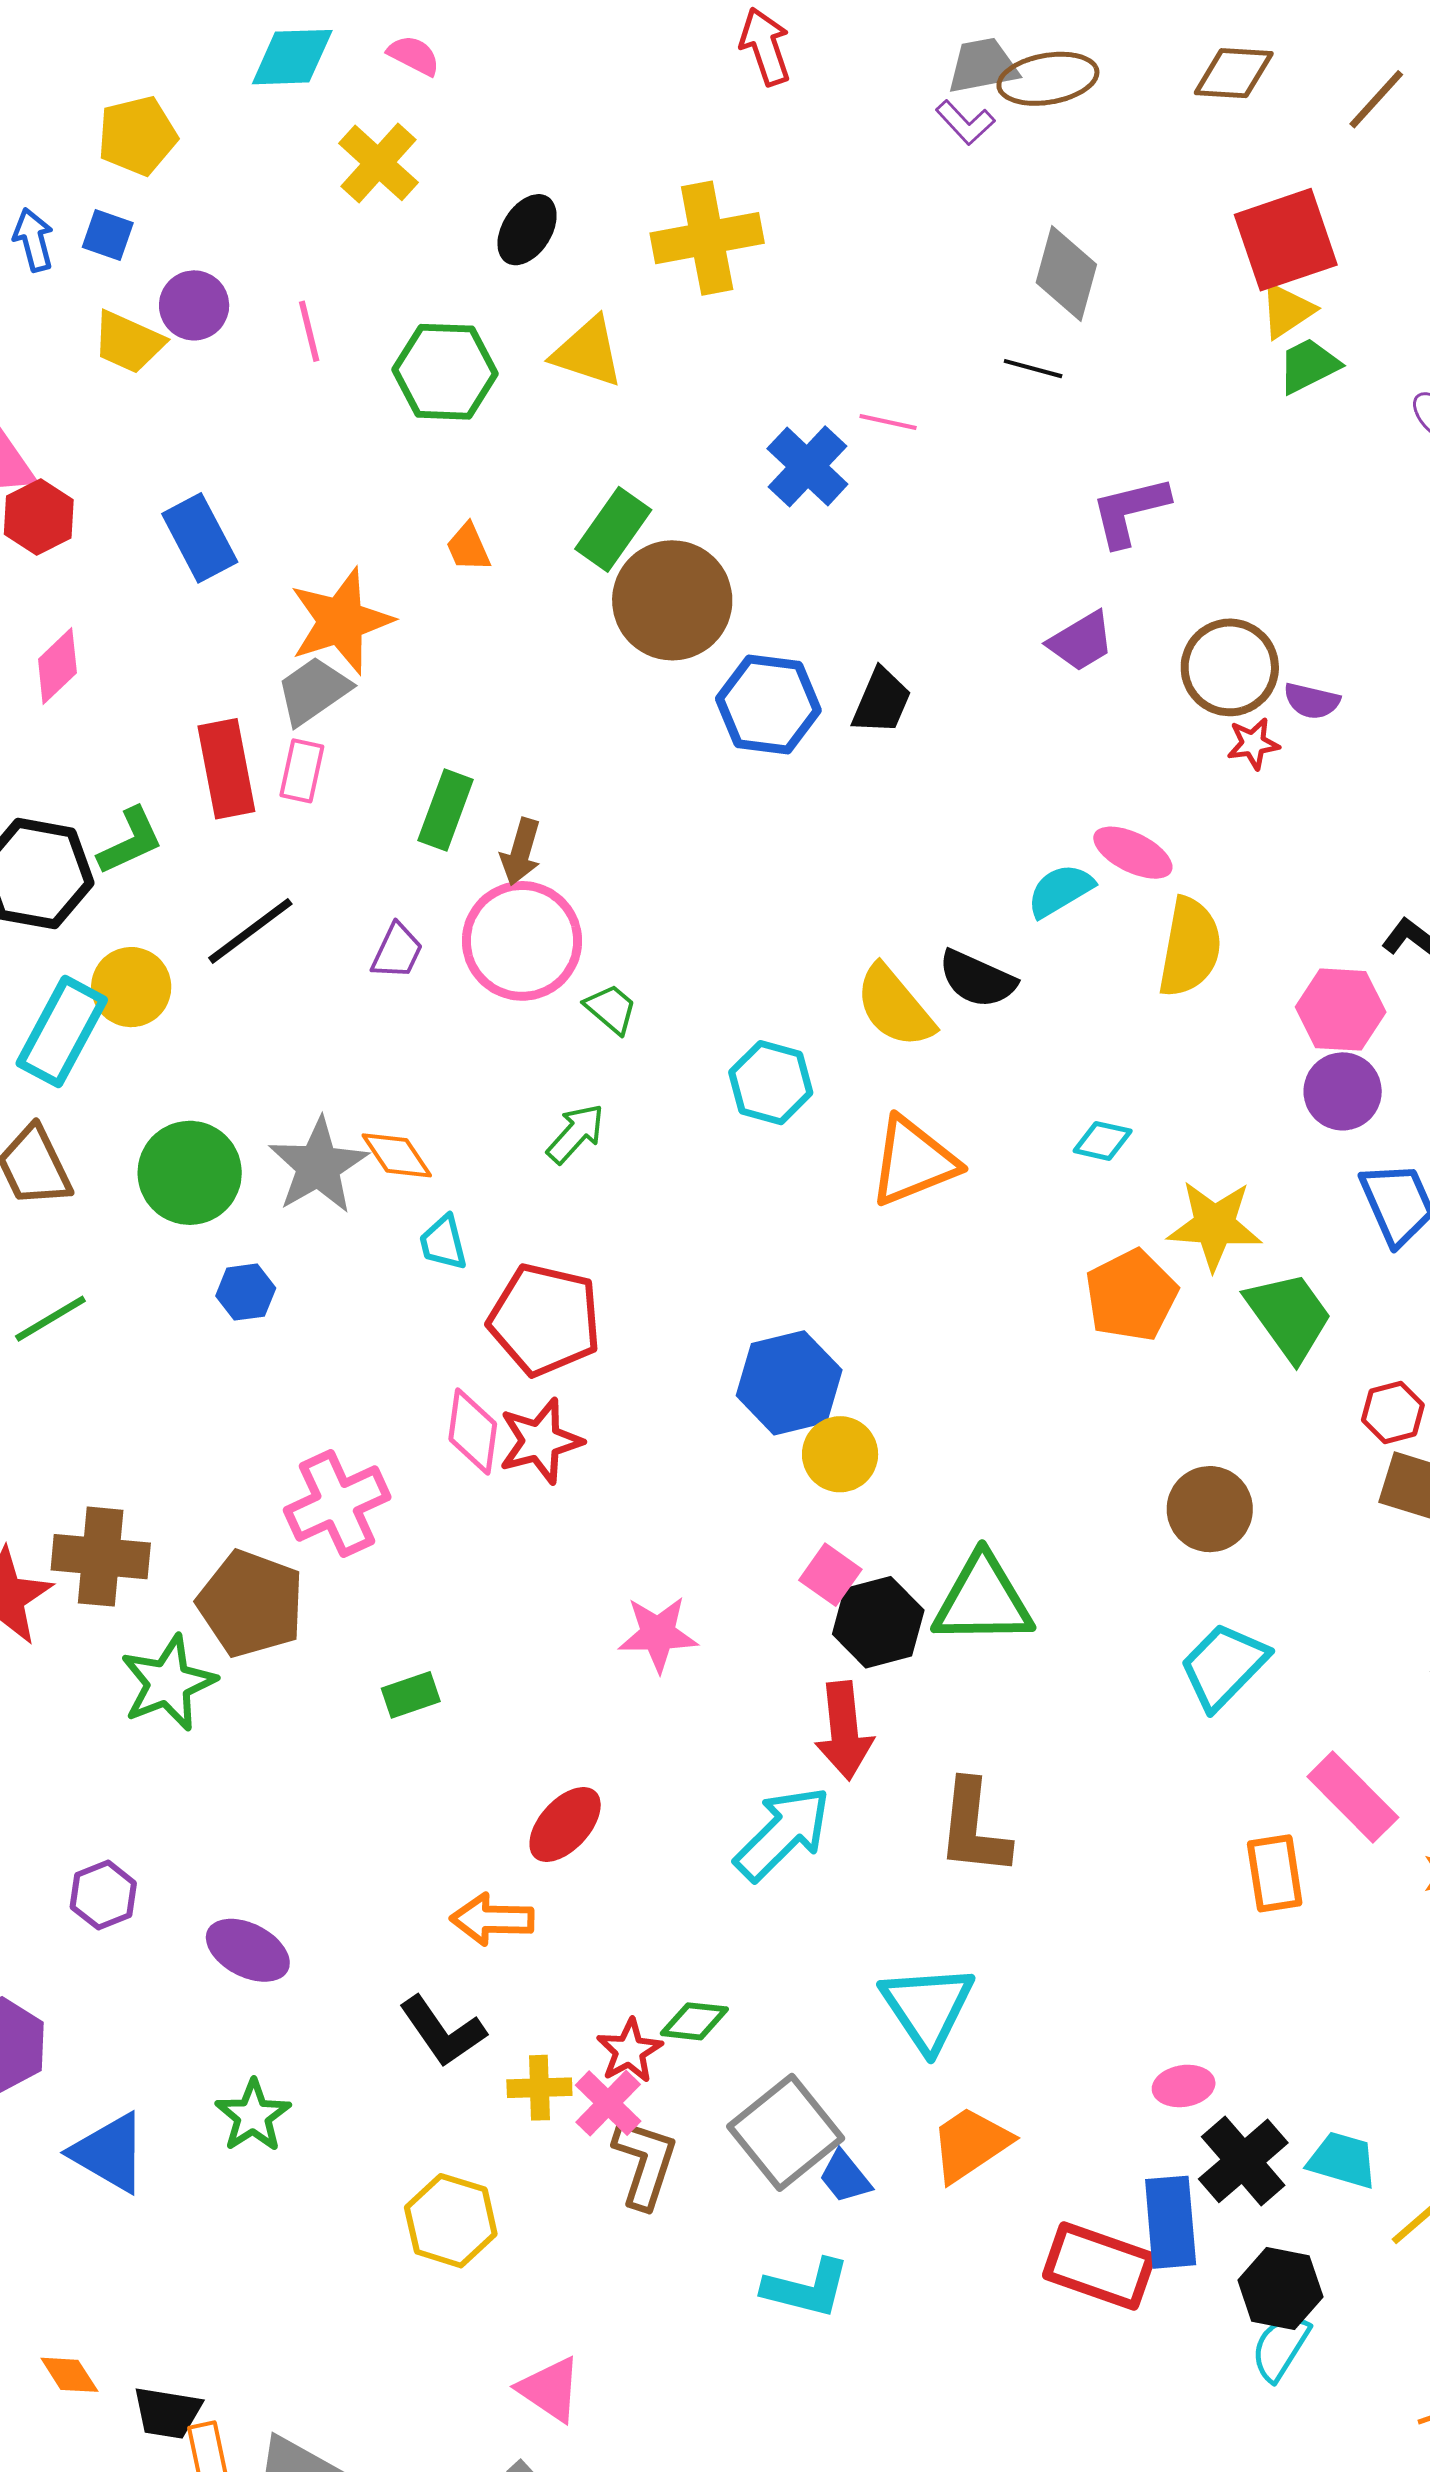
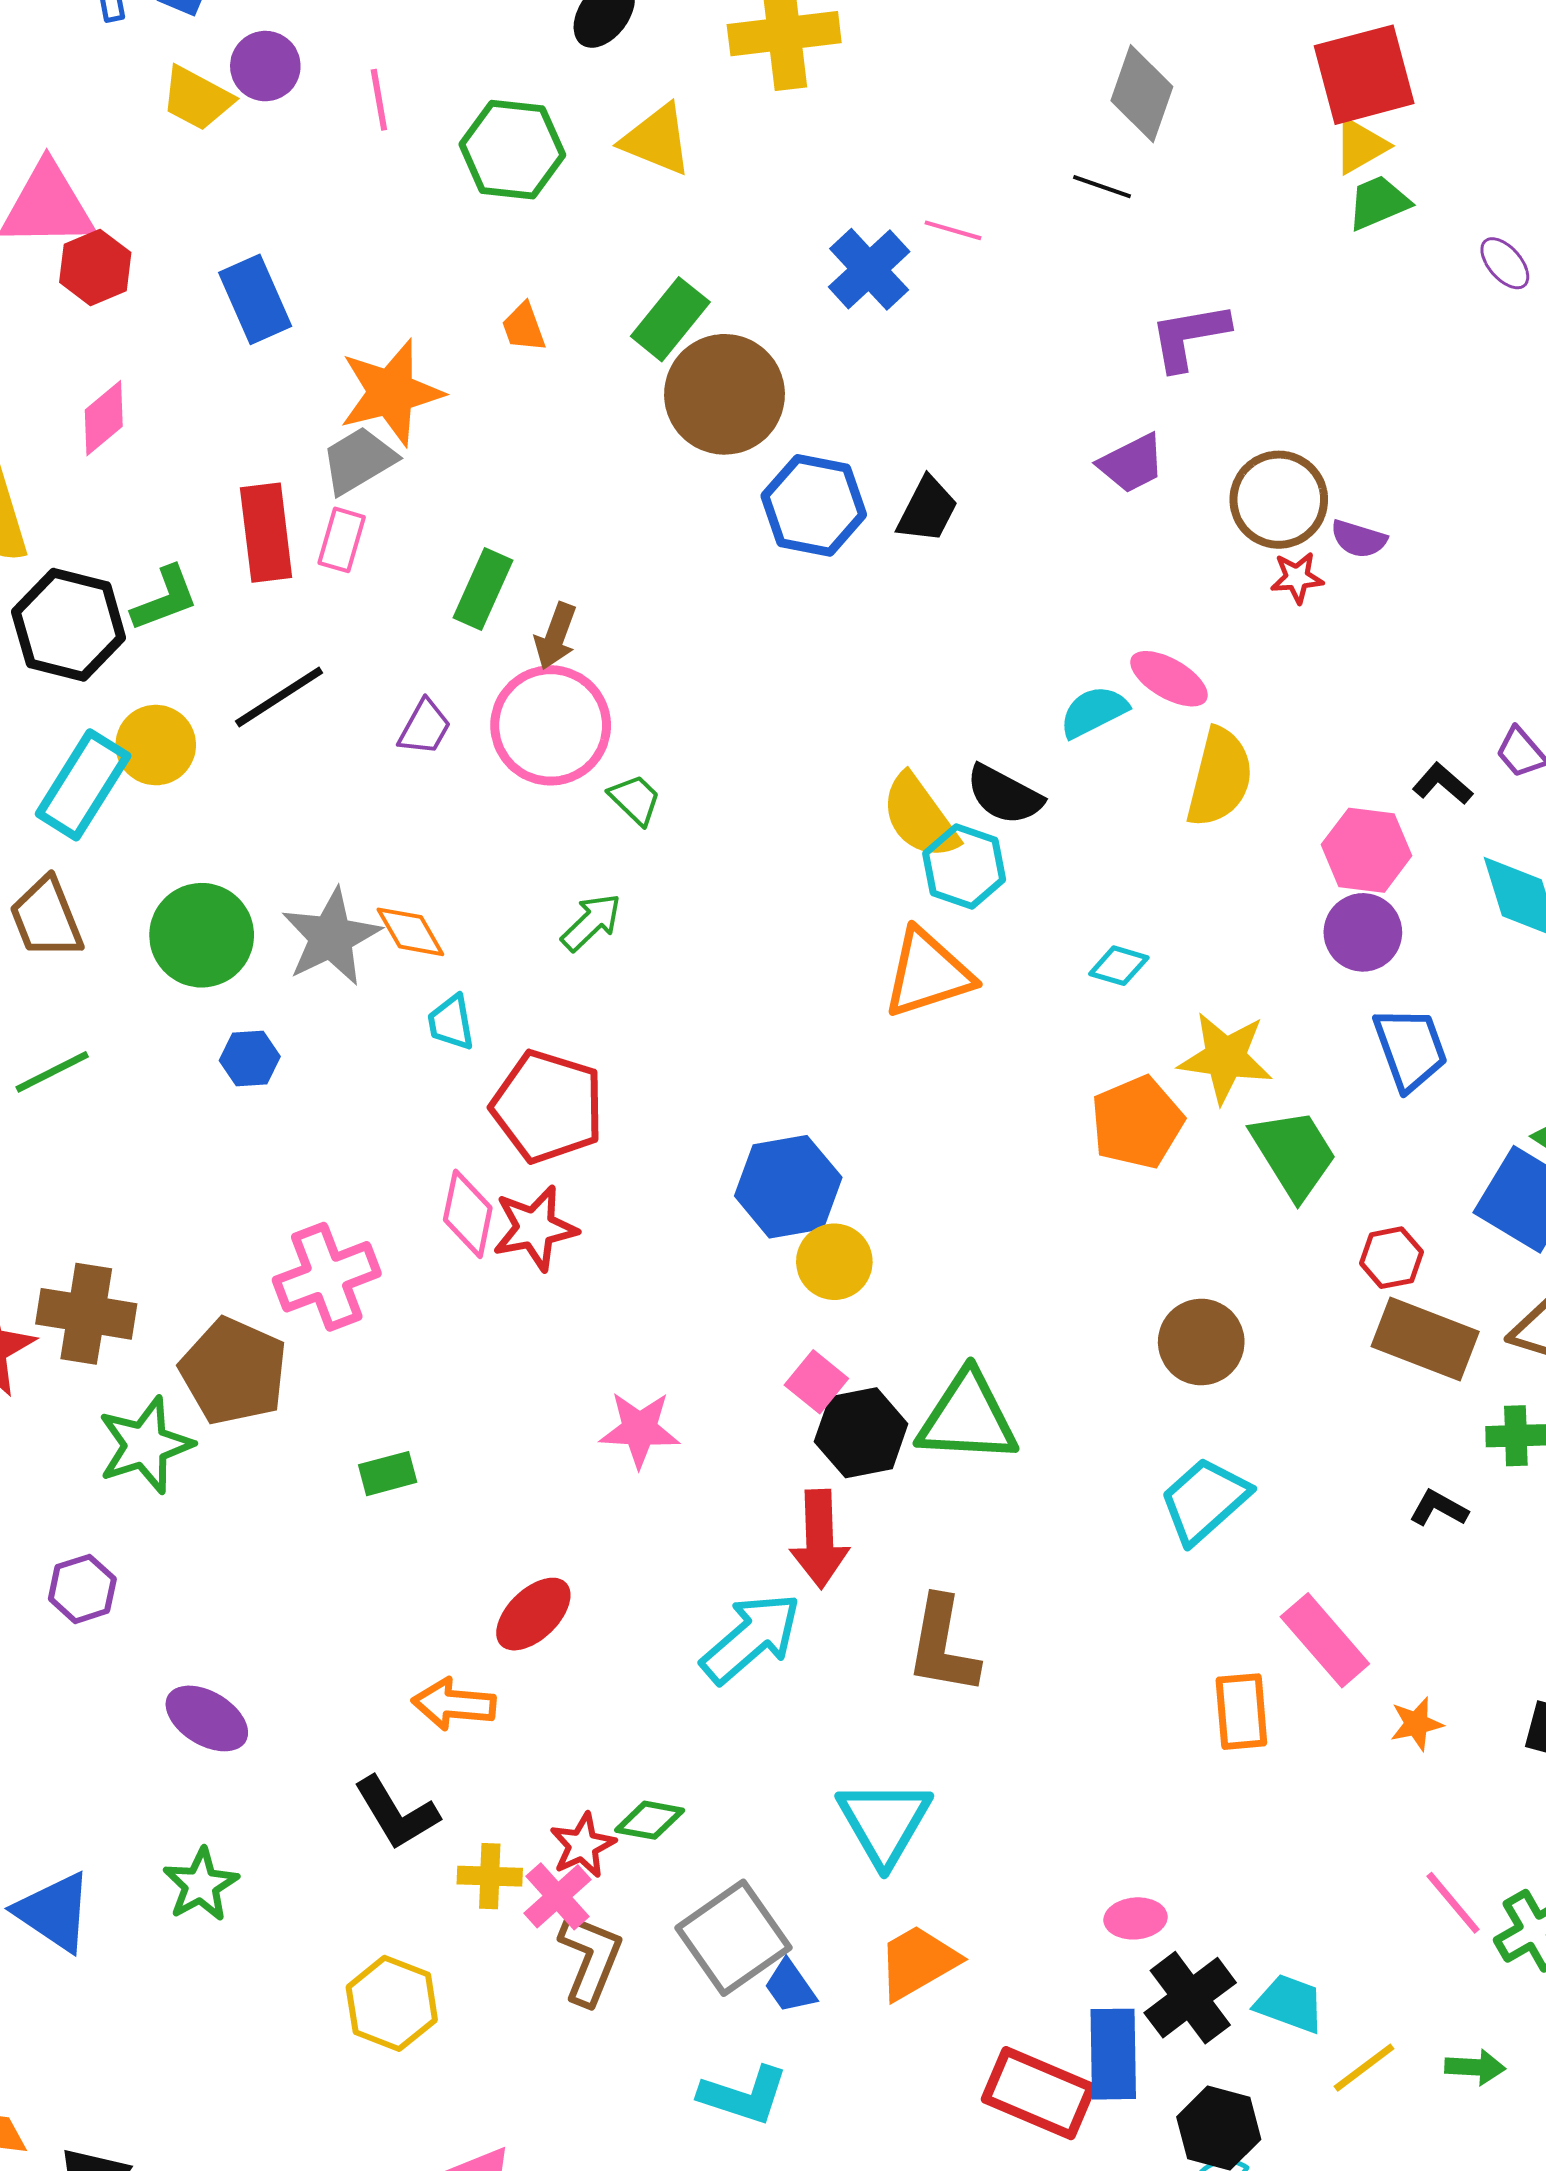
cyan hexagon: (771, 1083) -> (964, 867), moved
purple hexagon: (103, 1895) -> (82, 1589), moved

